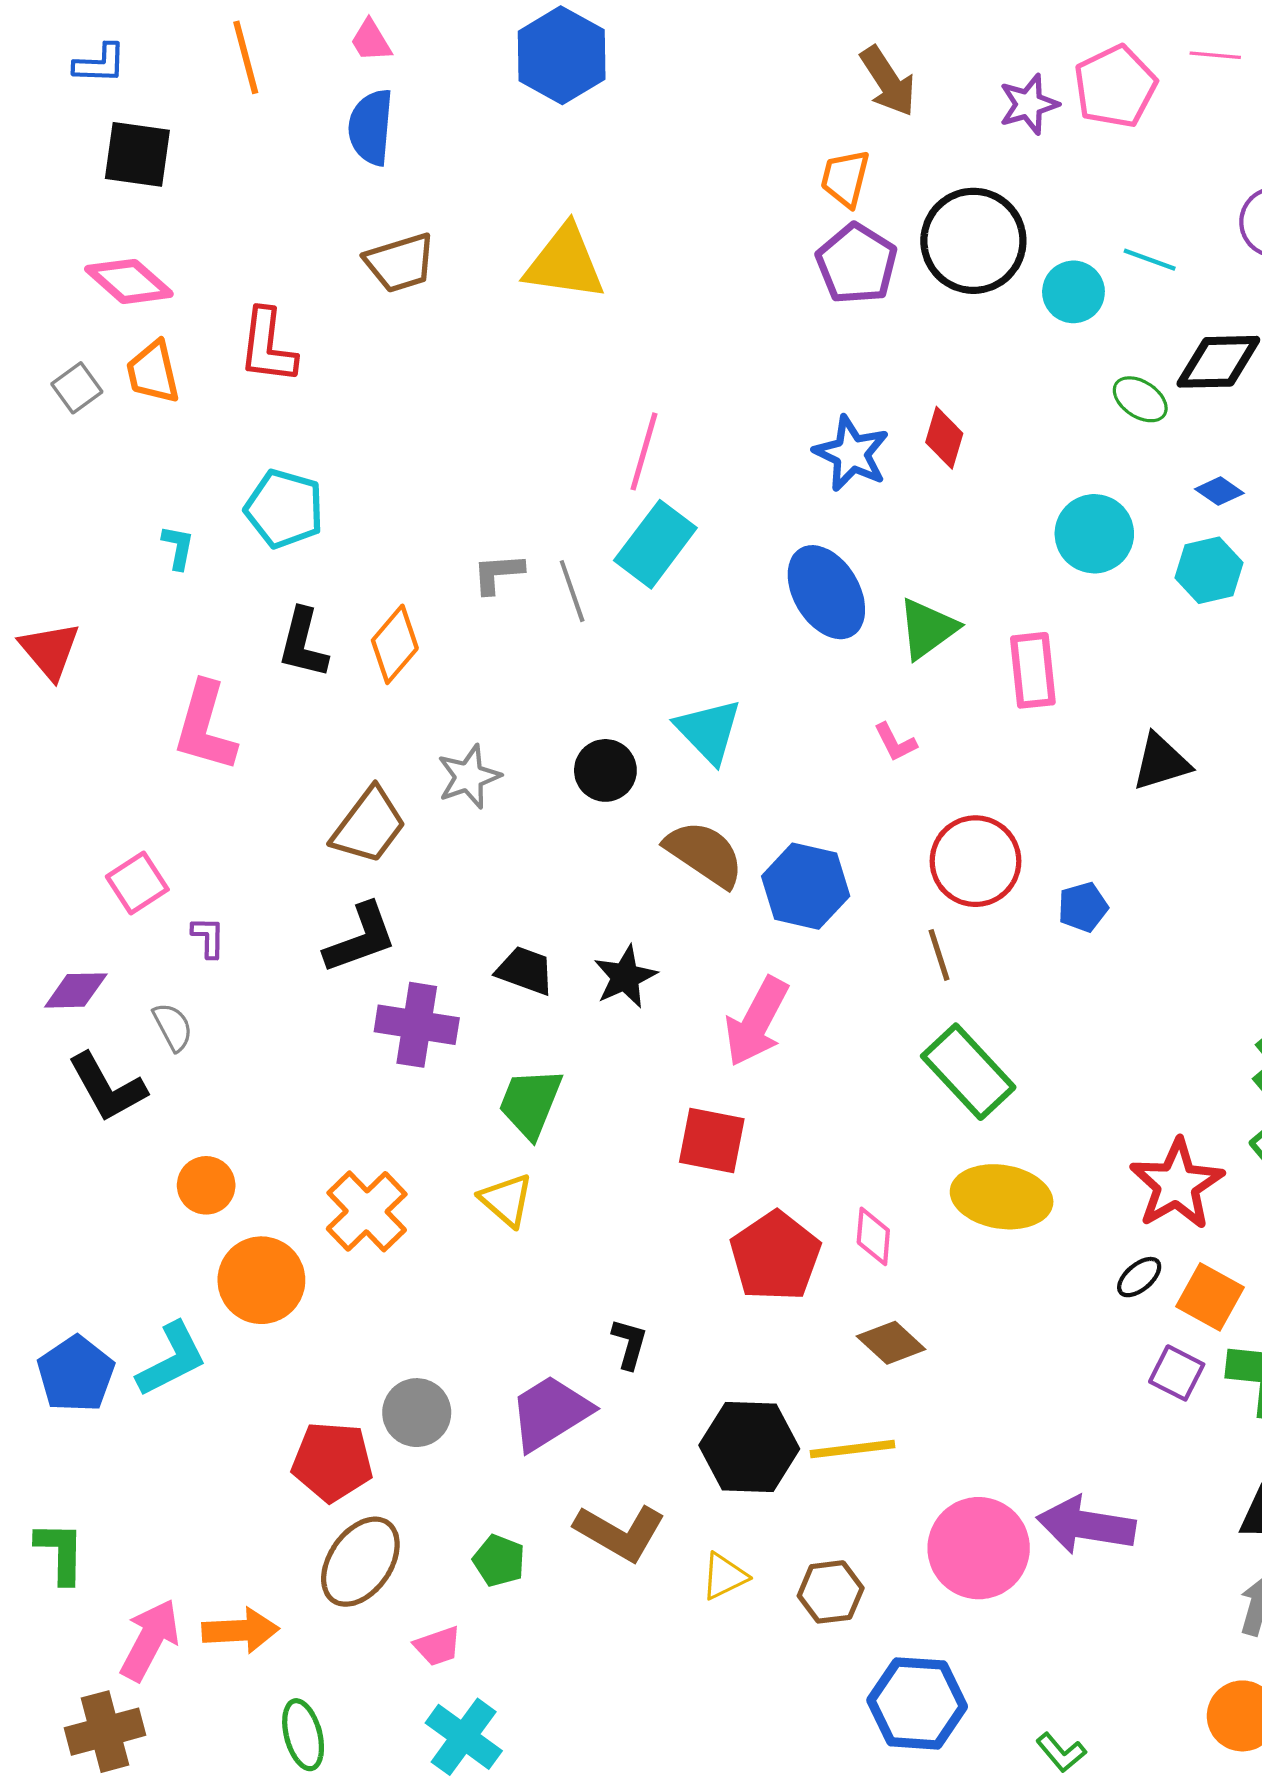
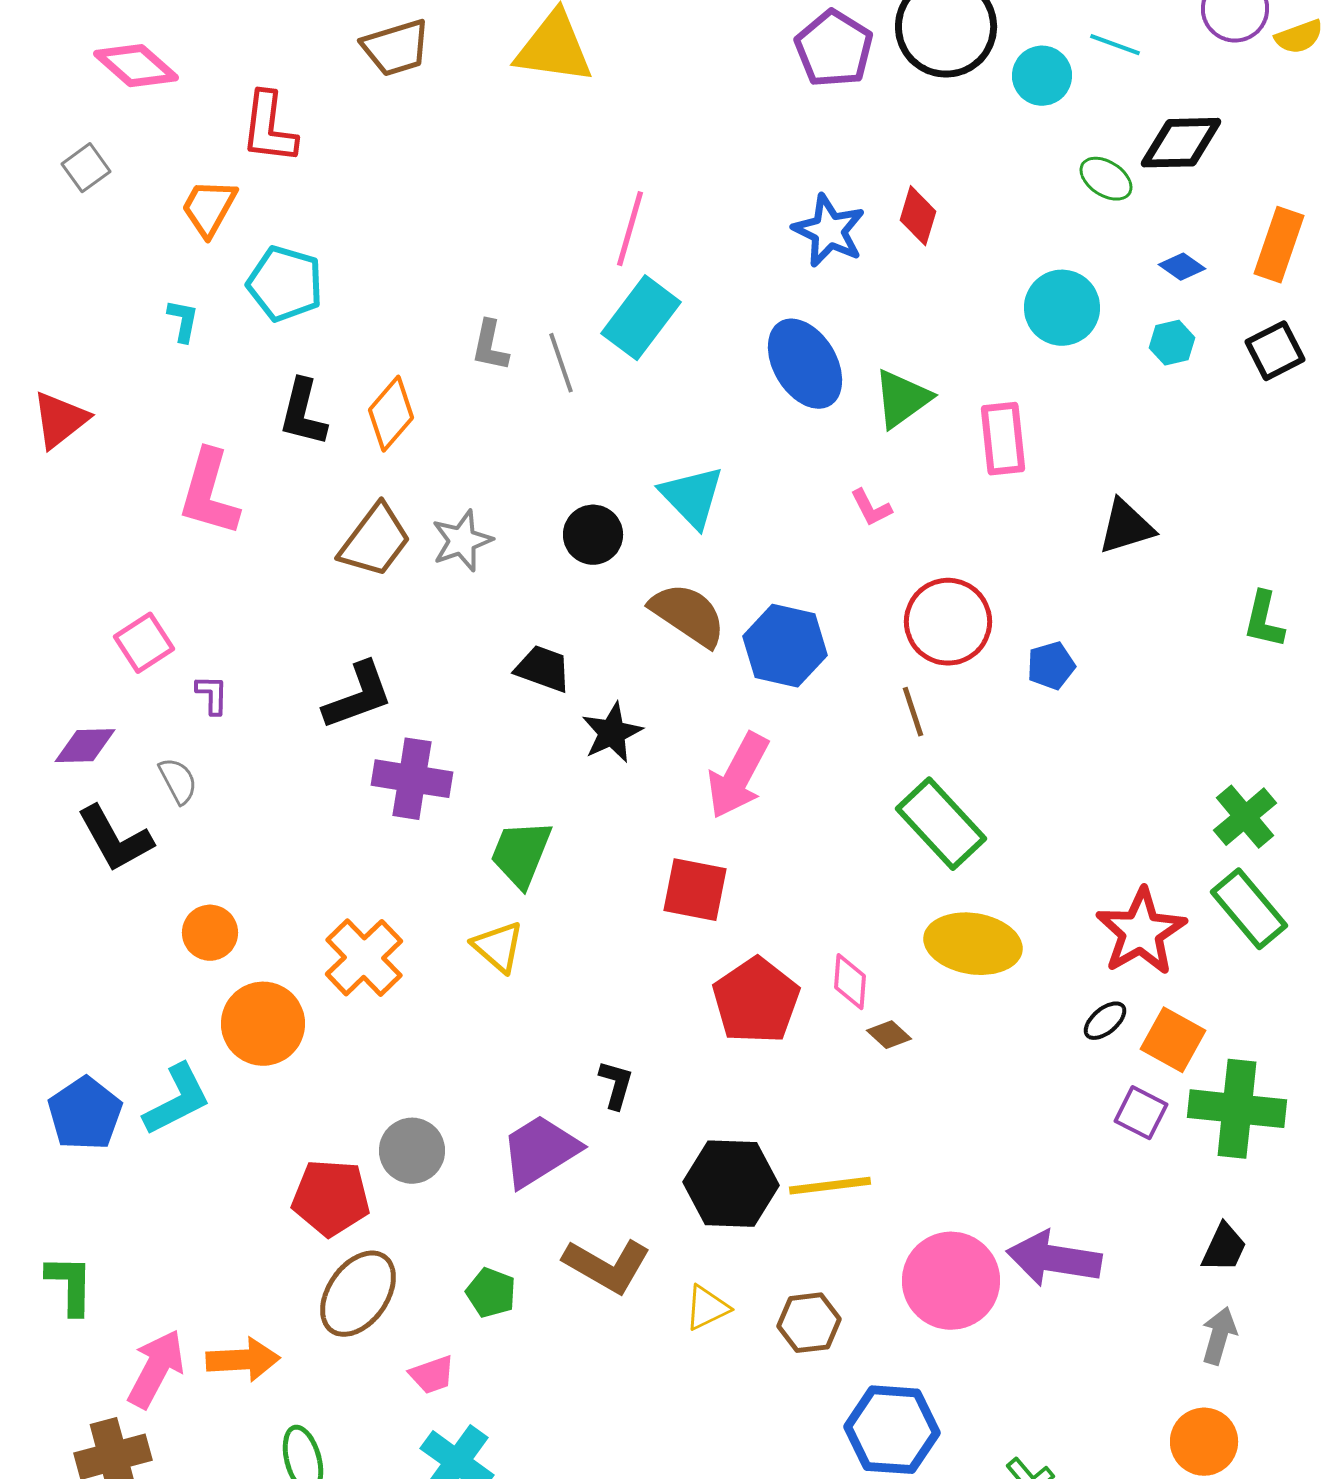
orange trapezoid: (153, 372) -> (209, 208), moved, turned 42
cyan hexagon: (1209, 570) -> (1172, 343), size x0.7
gray L-shape: (498, 573) -> (490, 346), turned -74
red triangle: (50, 651) -> (60, 420), turned 32
brown trapezoid: (369, 826) -> (375, 541), moved
black trapezoid: (525, 971) -> (543, 669), moved
brown diamond: (891, 1343) -> (889, 1035), moved, size x0.7

